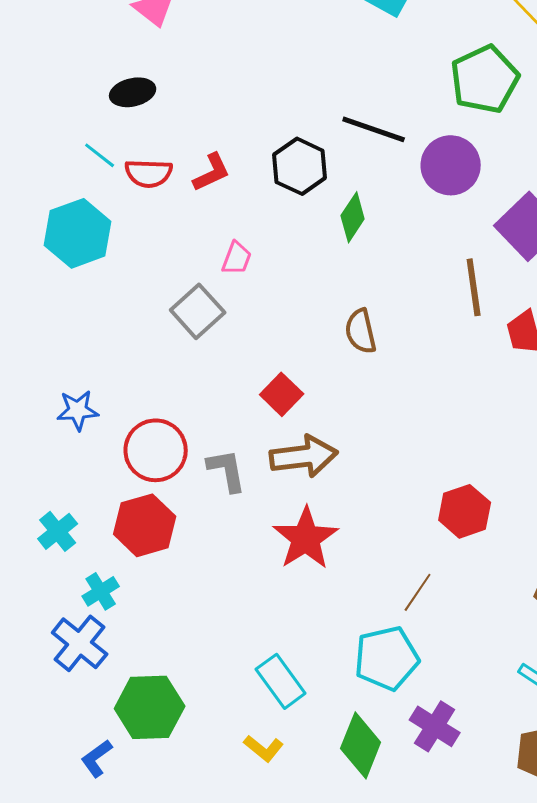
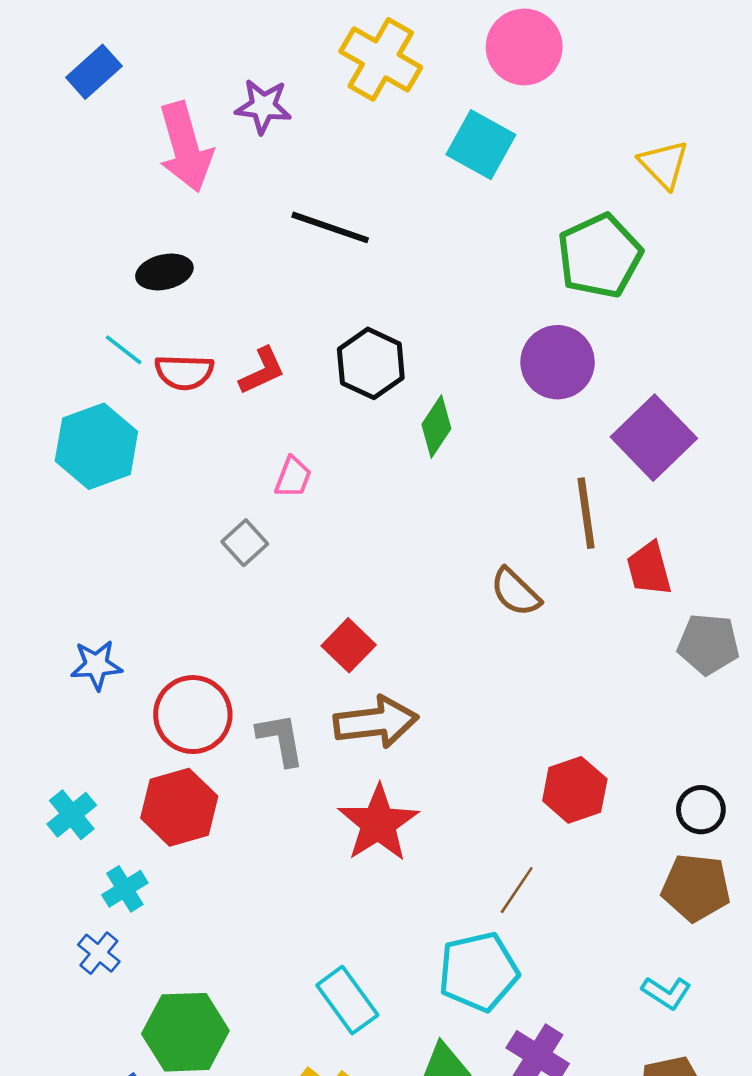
black line: (374, 129) -> (330, 227), moved
gray square: (198, 311) -> (245, 543), size x0.7
brown semicircle: (361, 331) -> (515, 592), moved, turned -33
blue cross: (80, 643) -> (99, 953), size x0.6

